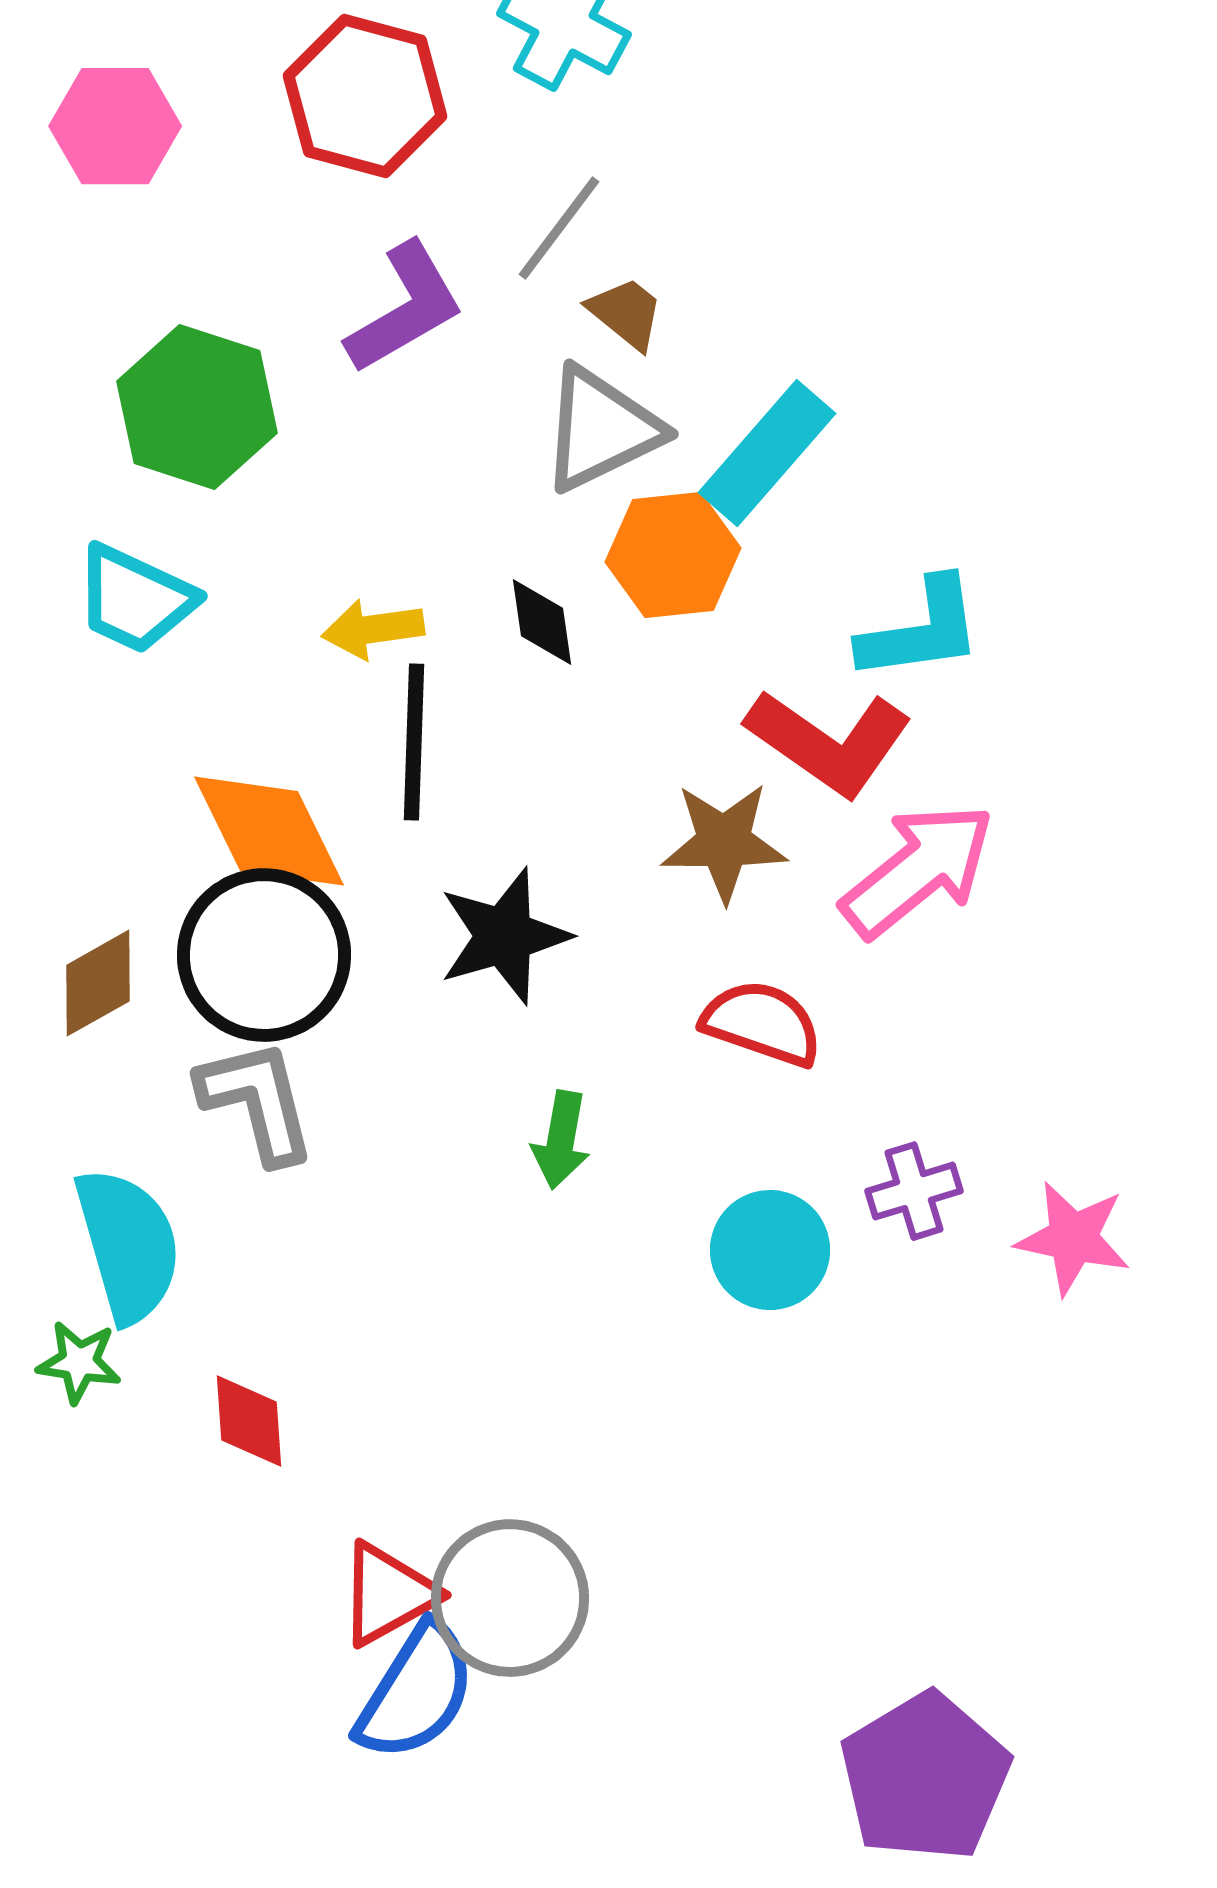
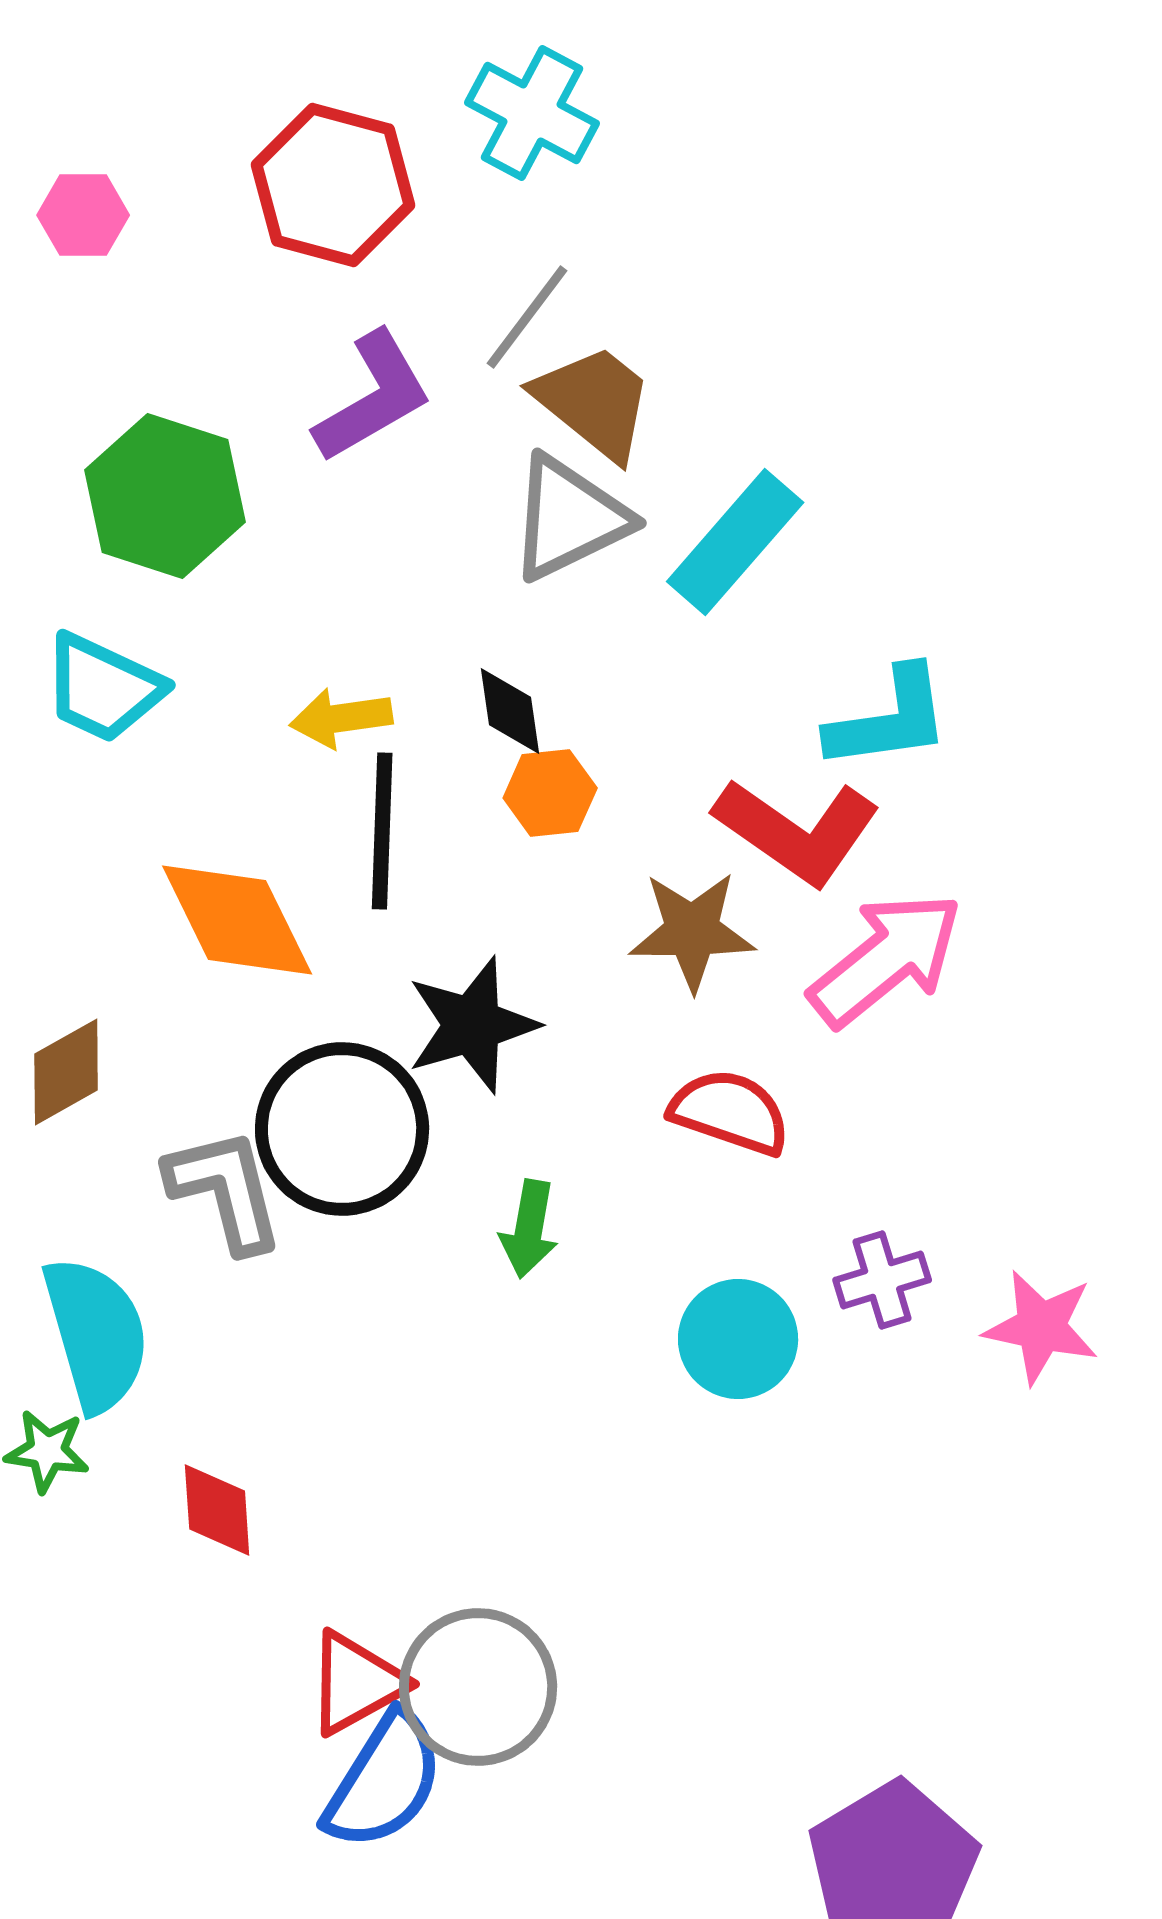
pink hexagon: (115, 126) -> (83, 215), size x0.7
brown trapezoid: (626, 313) -> (594, 402), size x1.6
orange hexagon: (673, 555) -> (550, 793), moved, size x0.7
black circle: (264, 955) -> (342, 1129), moved

